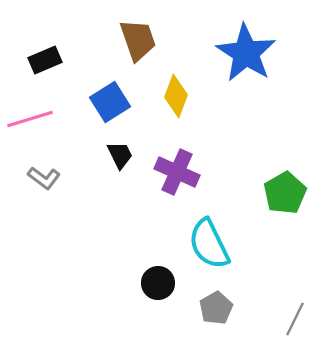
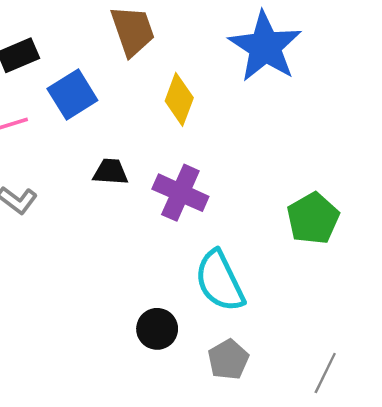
blue square: (110, 102) -> (72, 95), moved
black trapezoid: (120, 155) -> (110, 172), turned -60

